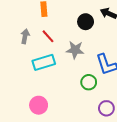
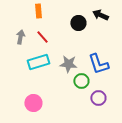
gray star: (75, 50) -> (68, 64), moved
purple circle: (106, 108) -> (98, 98), moved

